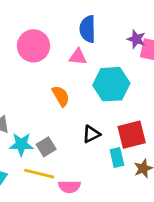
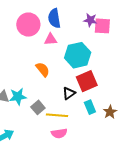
pink circle: (33, 46) -> (28, 25), moved
red square: (132, 135) -> (87, 81), moved
cyan star: (21, 144) -> (18, 97), moved
yellow line: (39, 174) -> (57, 115), moved

